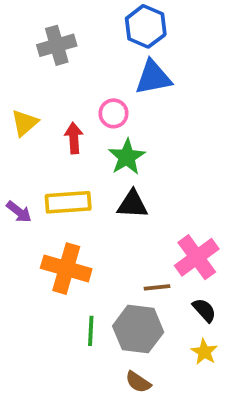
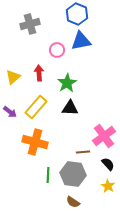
pink circle: (114, 113) -> (57, 50), moved
yellow triangle: (25, 123) -> (13, 77), moved
yellow rectangle: (68, 202) -> (36, 107), turned -45

